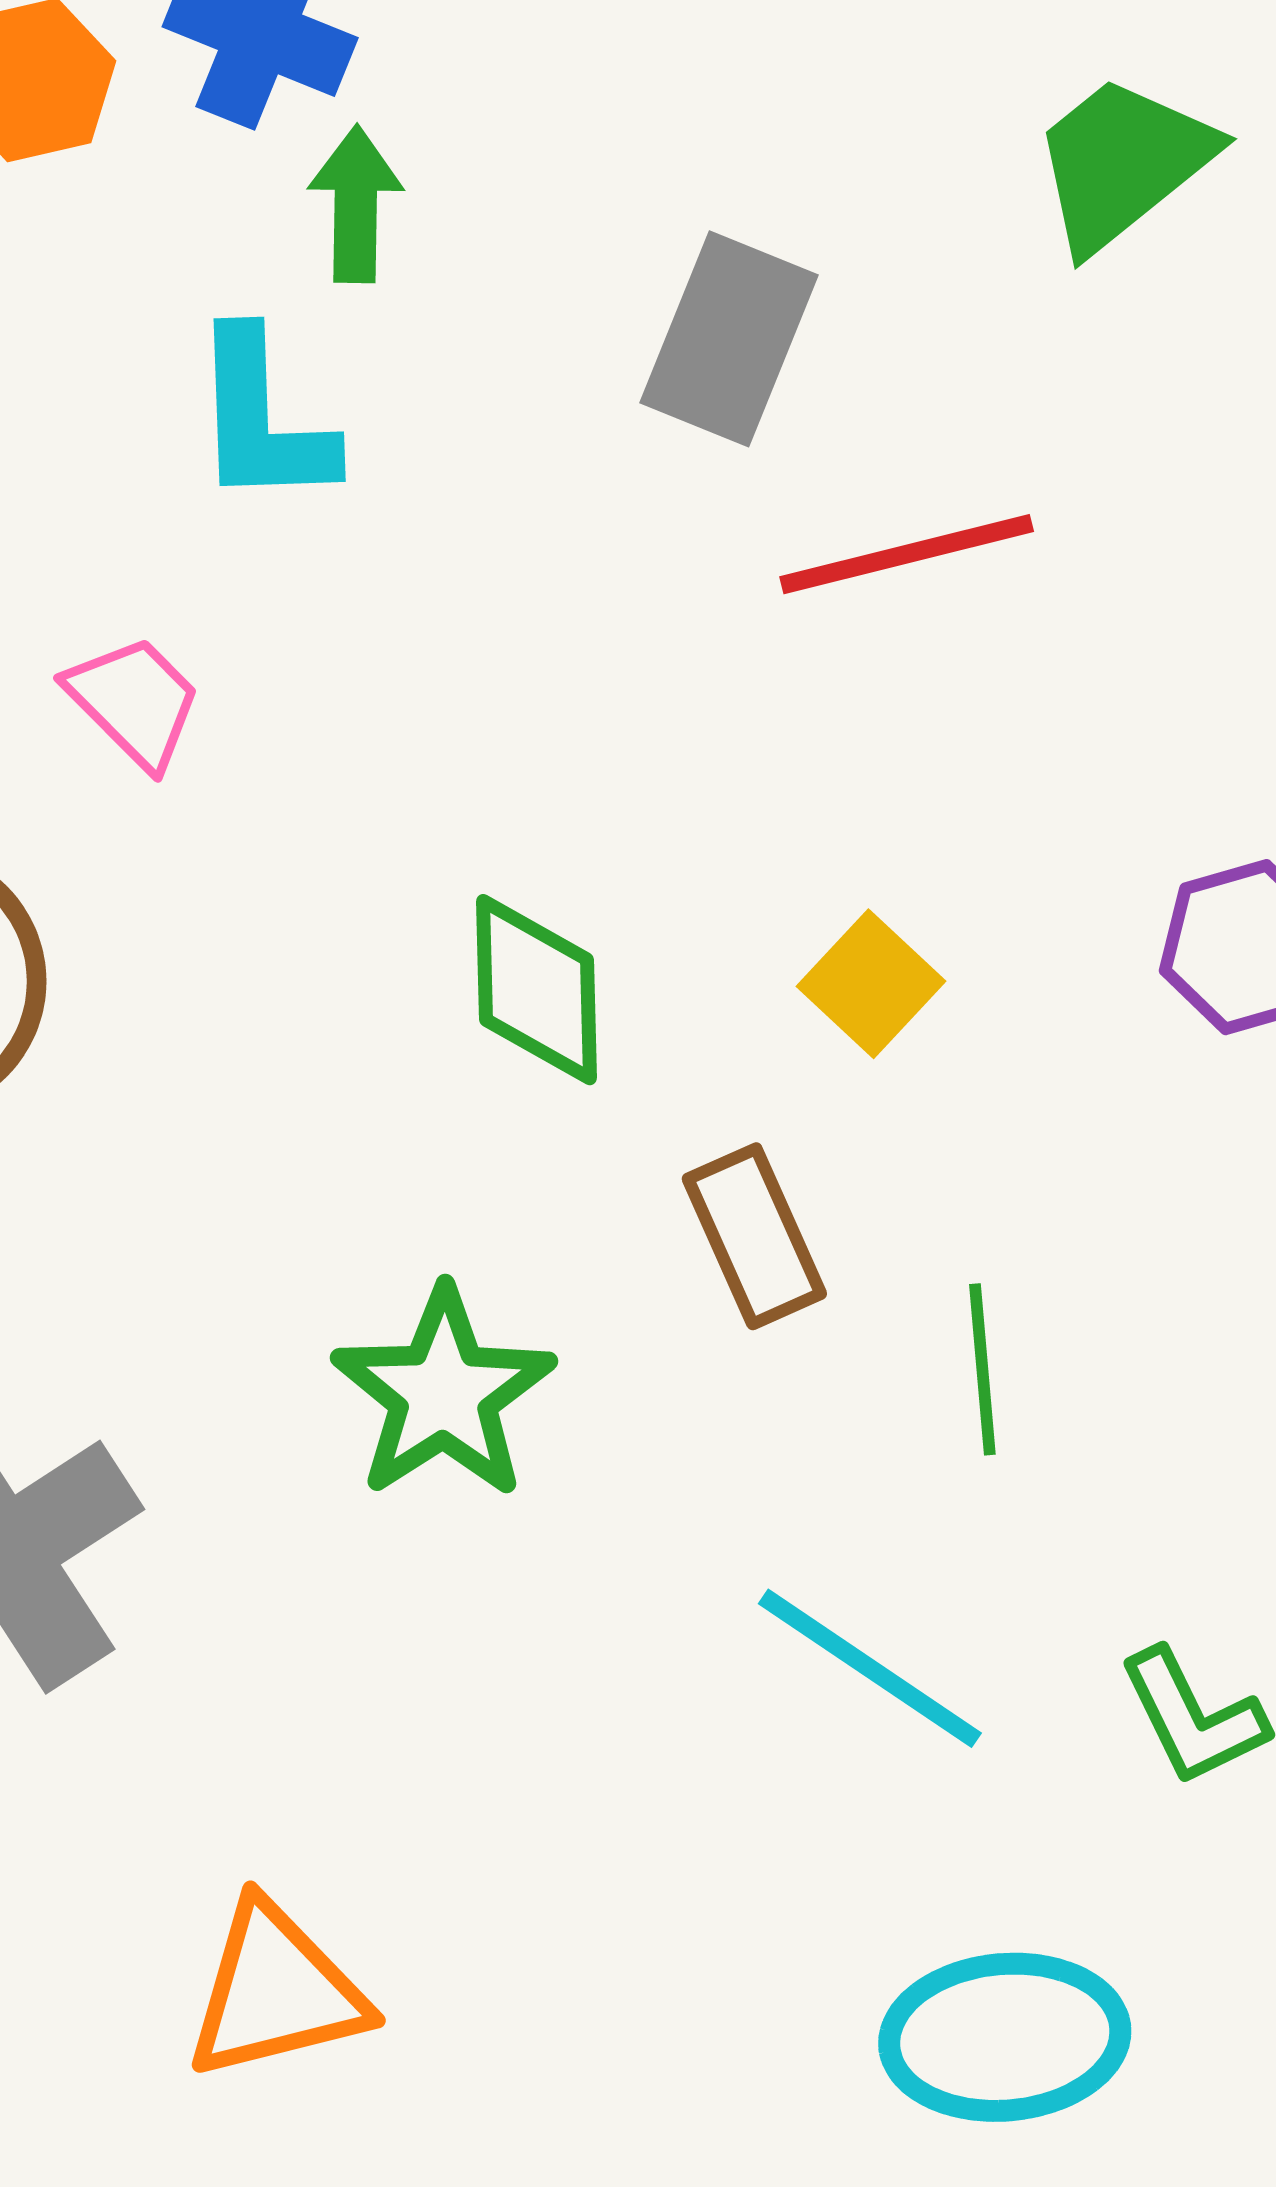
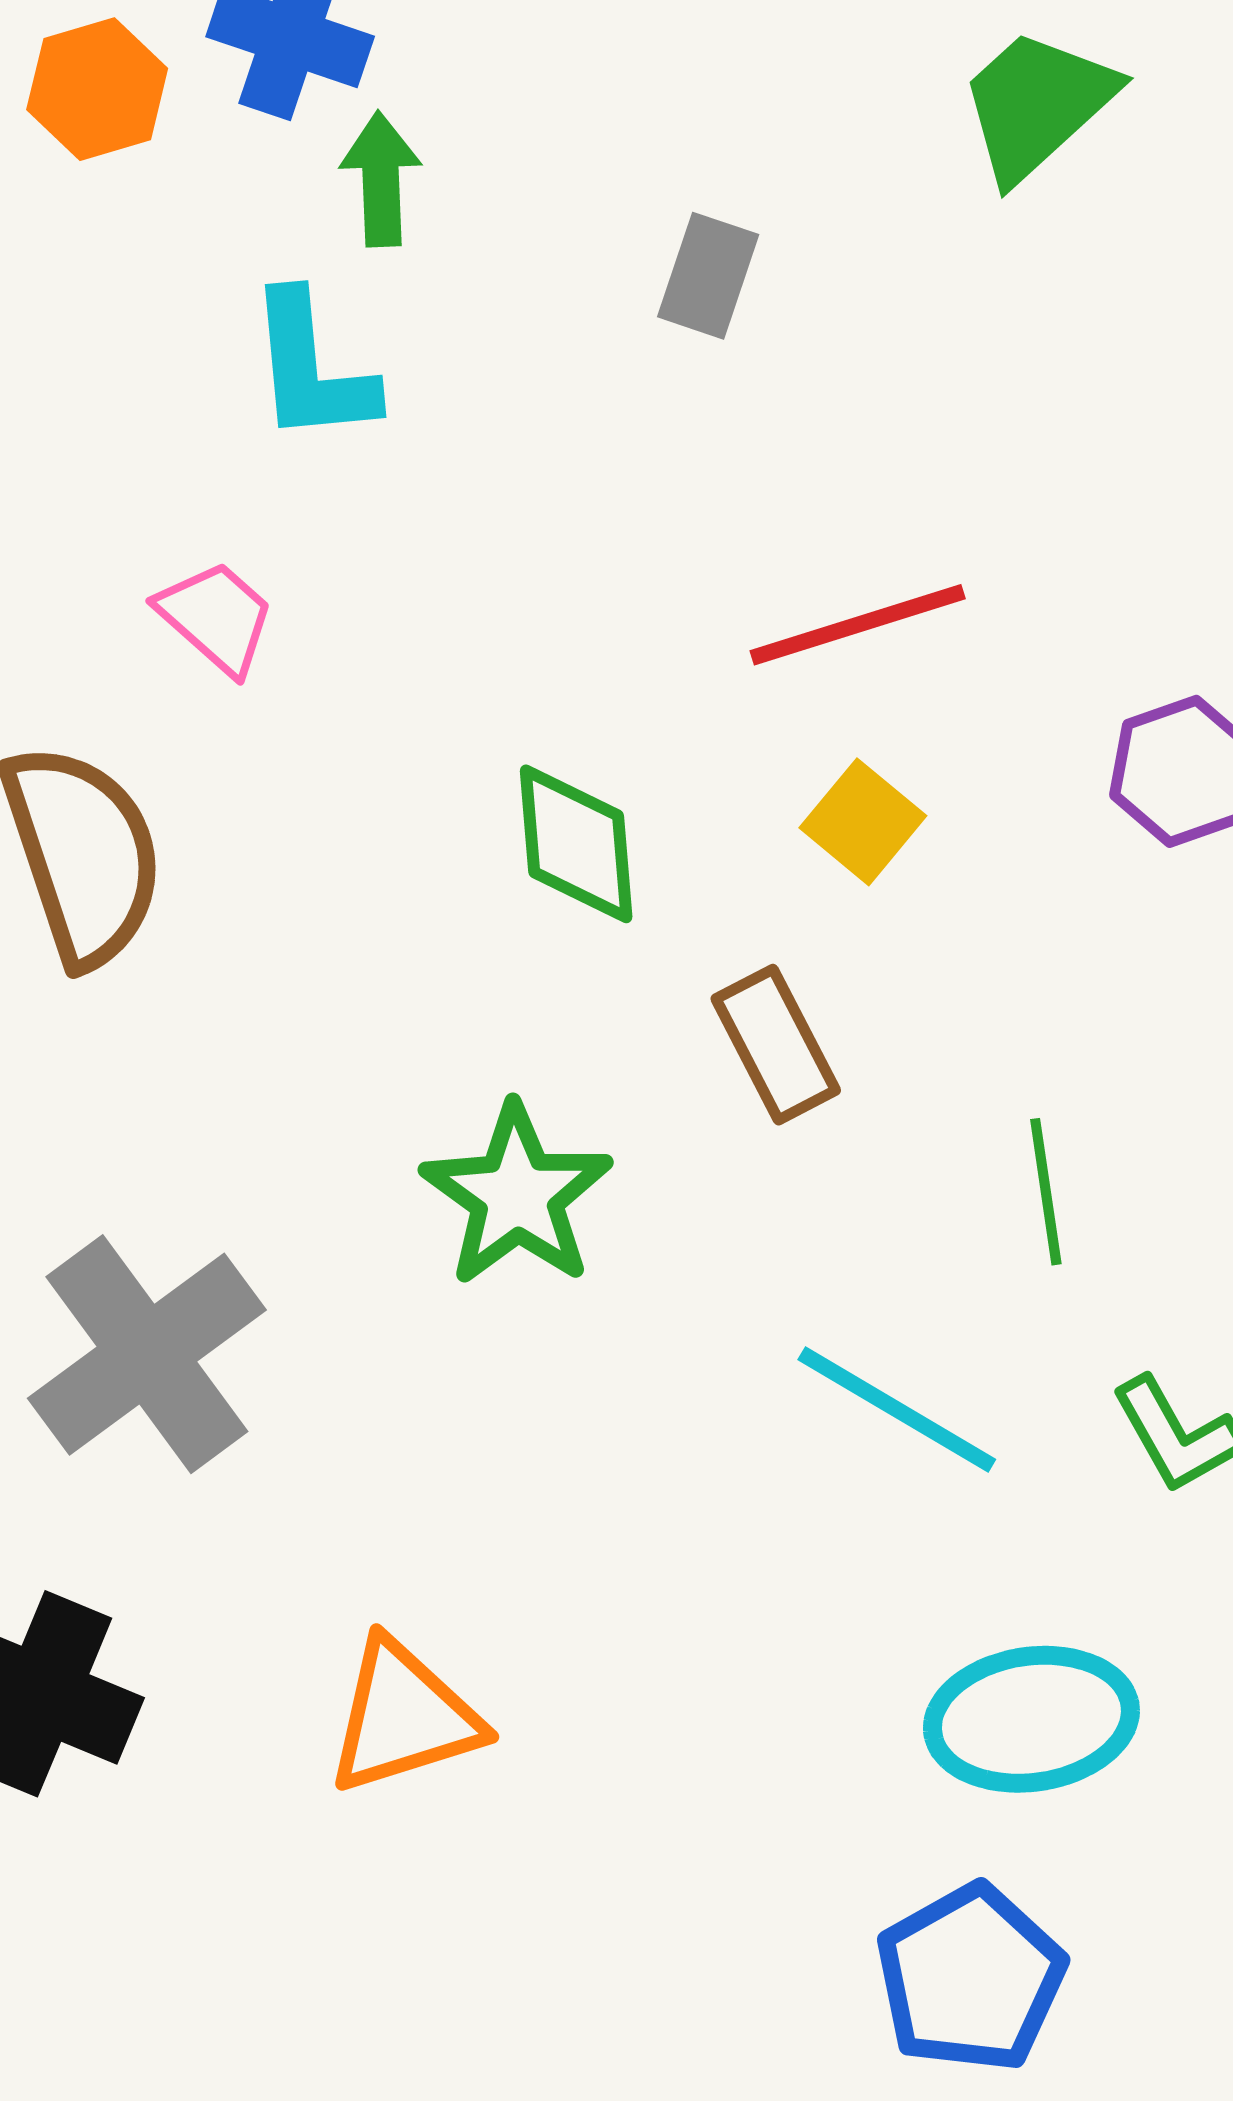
gray rectangle: (729, 339) -> (708, 276), size x0.7
red line: (907, 554) -> (858, 625), moved
green line: (982, 1369) -> (1046, 1192), moved

